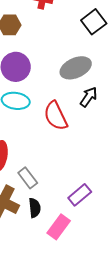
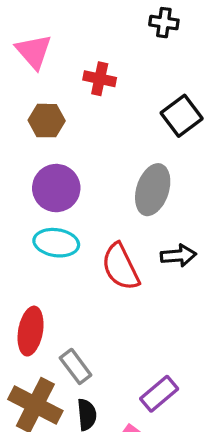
gray ellipse: (76, 68) -> (153, 190), turned -48
black arrow: (89, 97) -> (178, 256), moved, turned 50

